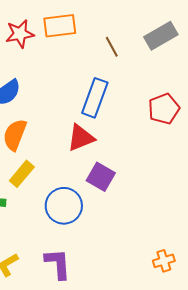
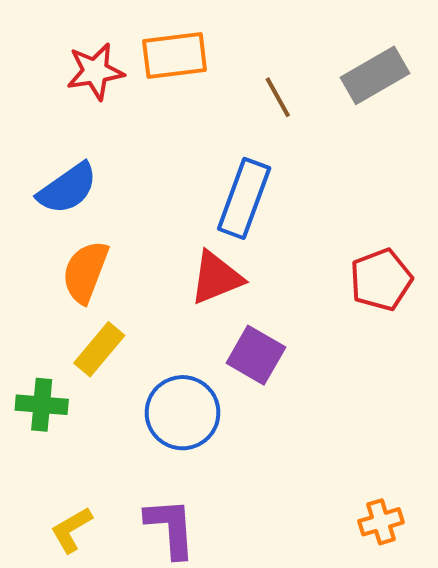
red pentagon: (164, 109) -> (381, 280), moved

